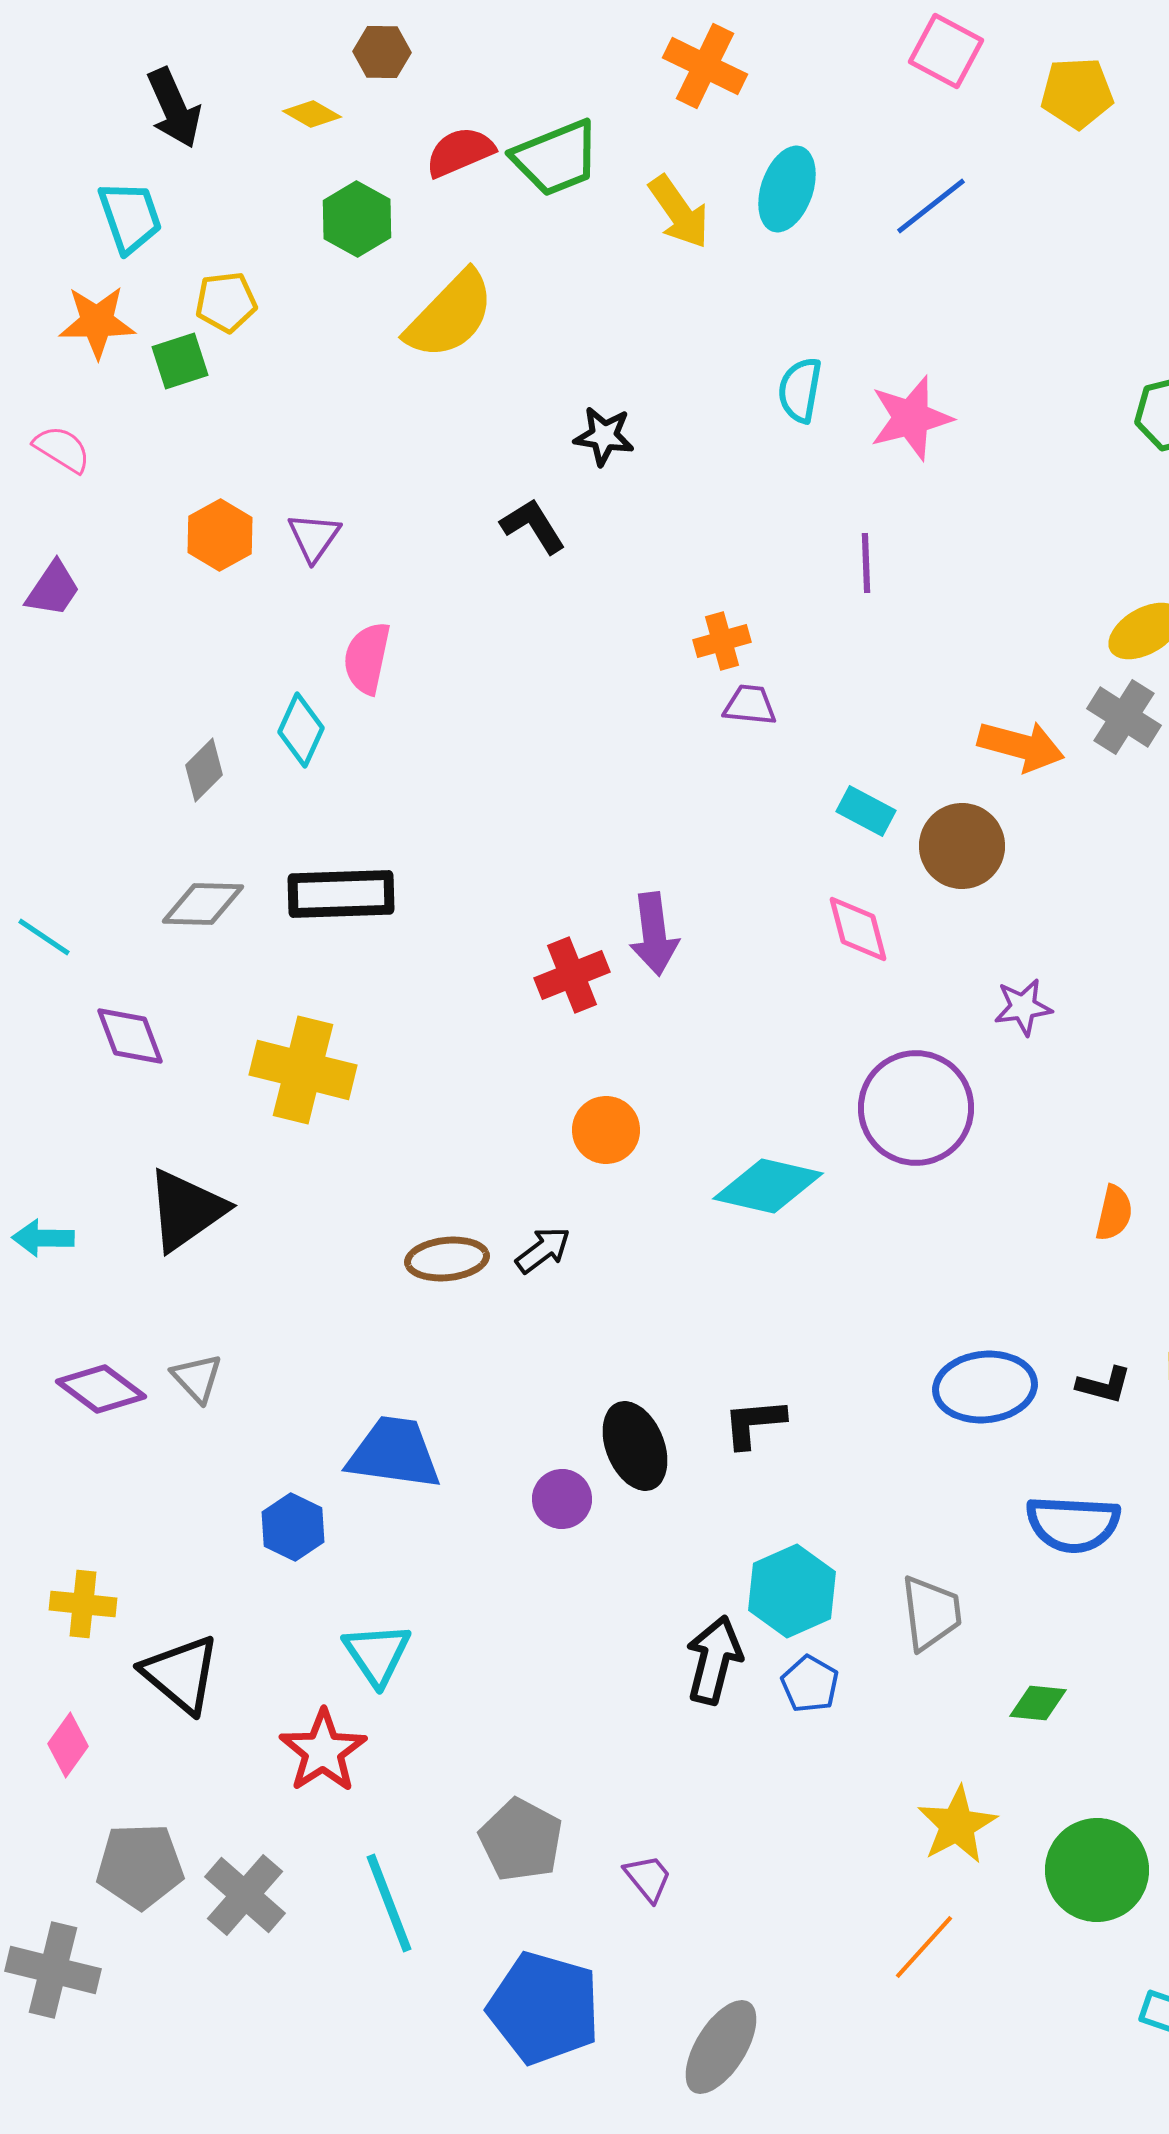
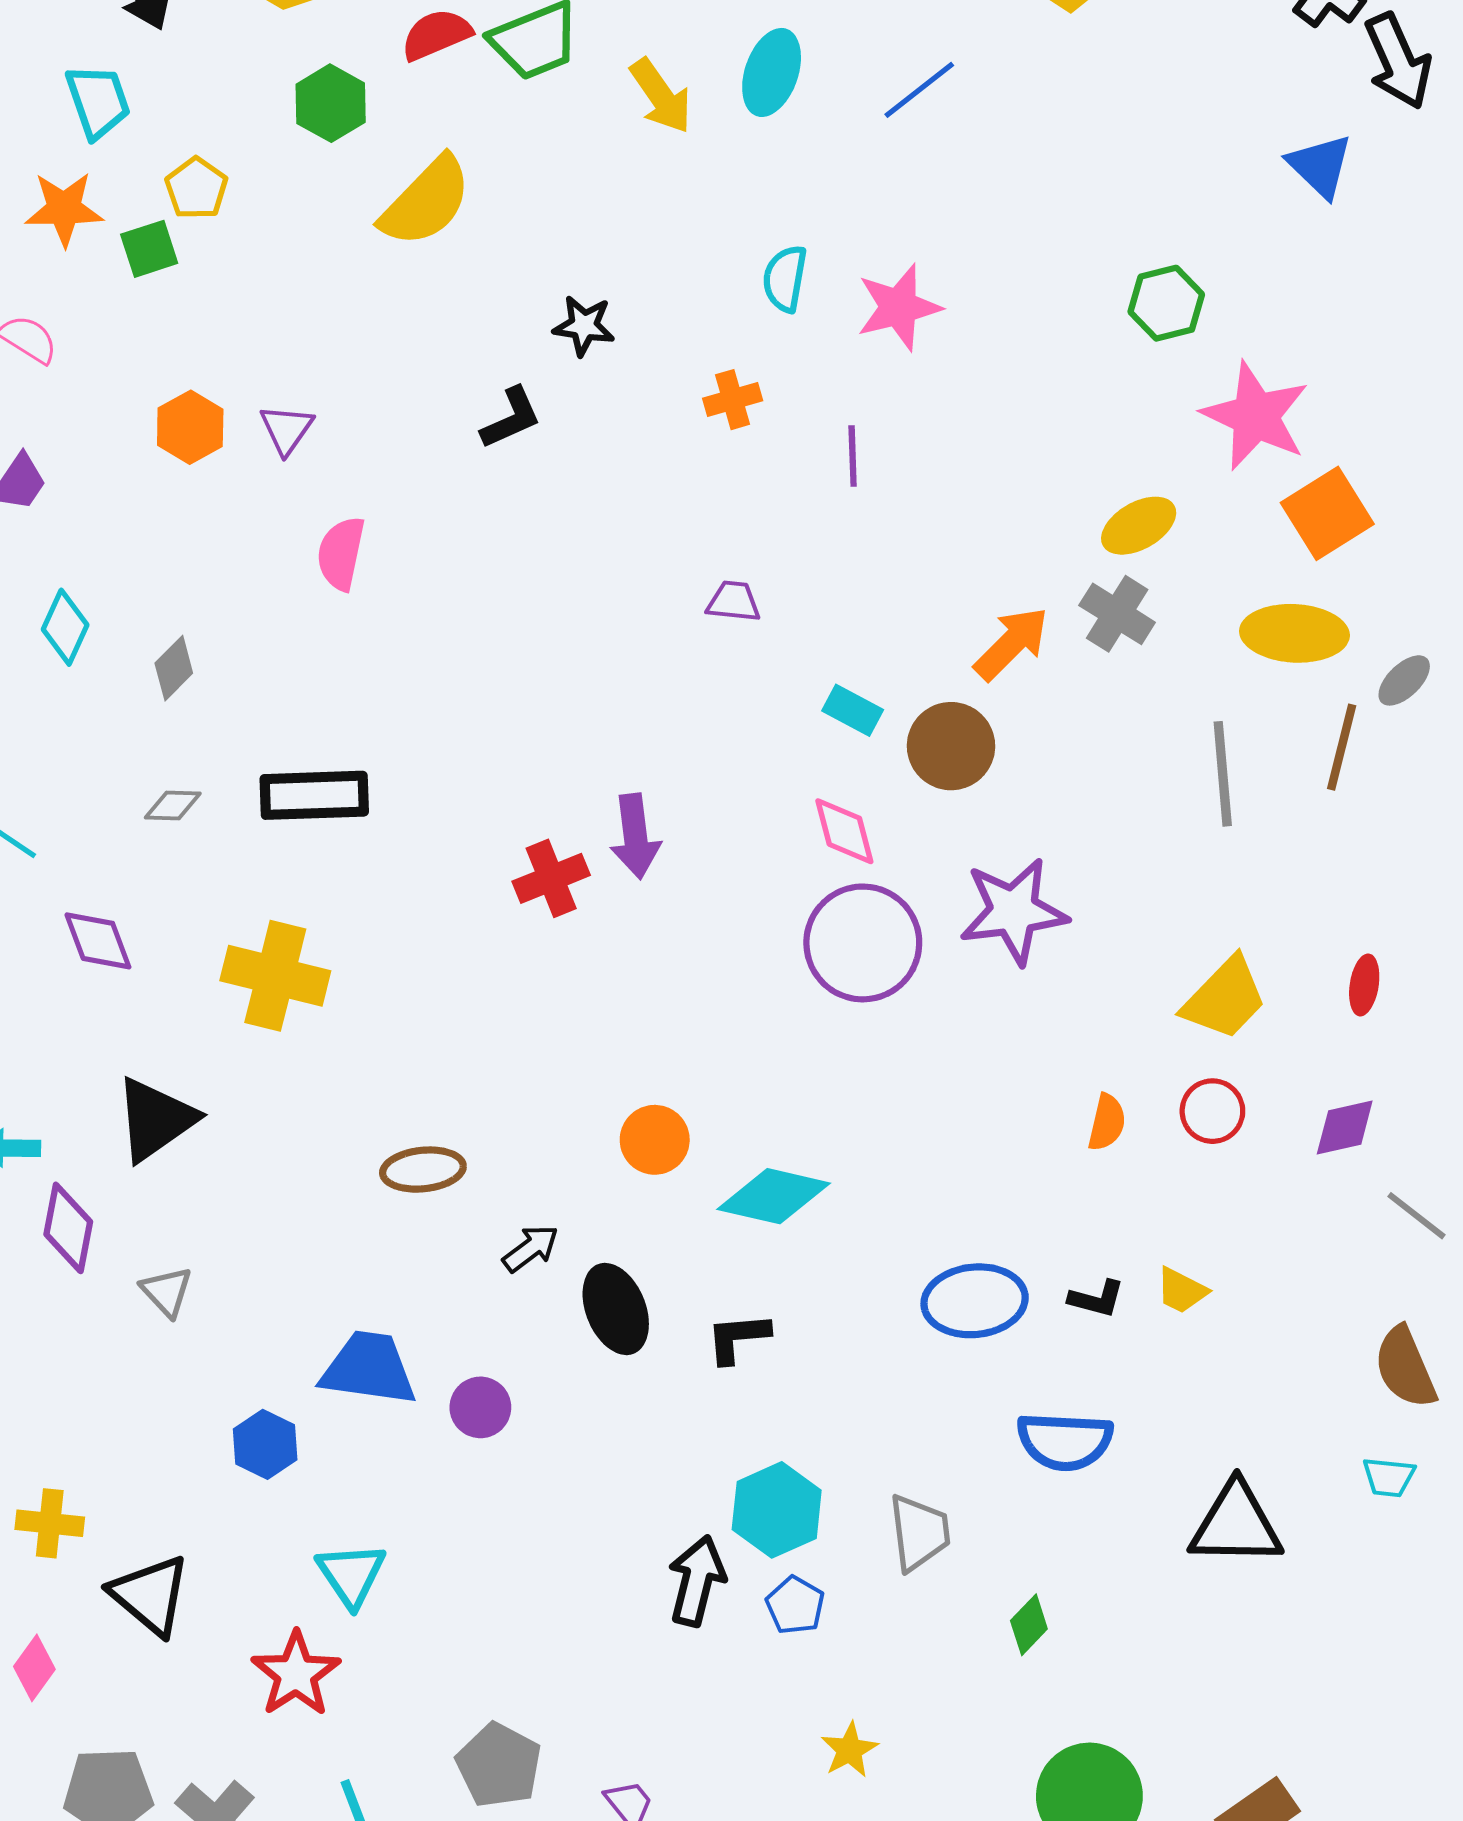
yellow pentagon: (226, 302) -> (196, 188), turned -30
black L-shape: (533, 526) -> (511, 418), turned 98
orange cross: (722, 641) -> (733, 400), moved
cyan diamond: (301, 730) -> (65, 627), moved
orange arrow: (1021, 746) -> (1011, 644), turned -60
gray diamond: (203, 904) -> (173, 806), size x0.7
purple star: (1023, 1007) -> (1014, 911), size x1.8
purple circle: (916, 1108) -> (863, 943), moved
orange circle: (606, 1130) -> (655, 1140), moved
cyan diamond: (768, 1186) -> (774, 1196), moved
black arrow: (543, 1250) -> (531, 1248), moved
purple diamond: (101, 1389) -> (68, 1228), moved, turned 64
black ellipse: (635, 1446) -> (616, 1309), moved
purple circle: (562, 1499) -> (480, 1407), moved
green diamond: (1038, 1703) -> (1029, 1625), turned -52
yellow star: (957, 1825) -> (849, 1750), moved, size x0.7

